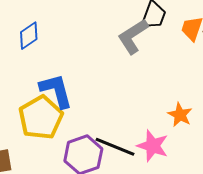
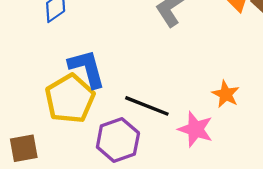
black line: (115, 147) -> (147, 106), moved

